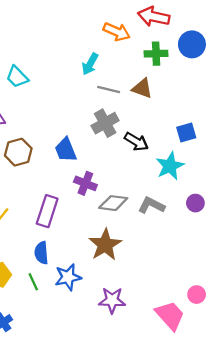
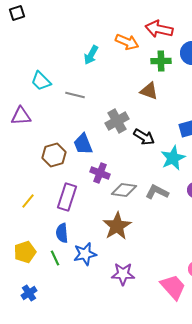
cyan arrow: (90, 64) -> (91, 55), moved
gray line: (109, 90) -> (75, 95), moved
brown hexagon: (18, 152) -> (54, 155), moved

